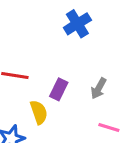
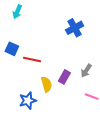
purple rectangle: (59, 89) -> (64, 77), moved

